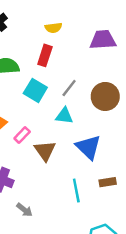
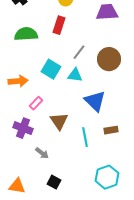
cyan square: (35, 90) -> (51, 69), moved
pink rectangle: (22, 135) -> (36, 103), moved
brown triangle: (45, 151) -> (59, 121), moved

